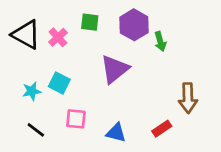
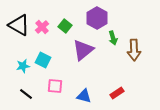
green square: (90, 22) -> (65, 26), moved, turned 32
green arrow: (160, 41) -> (113, 38), moved
brown arrow: (188, 98) -> (134, 50), moved

